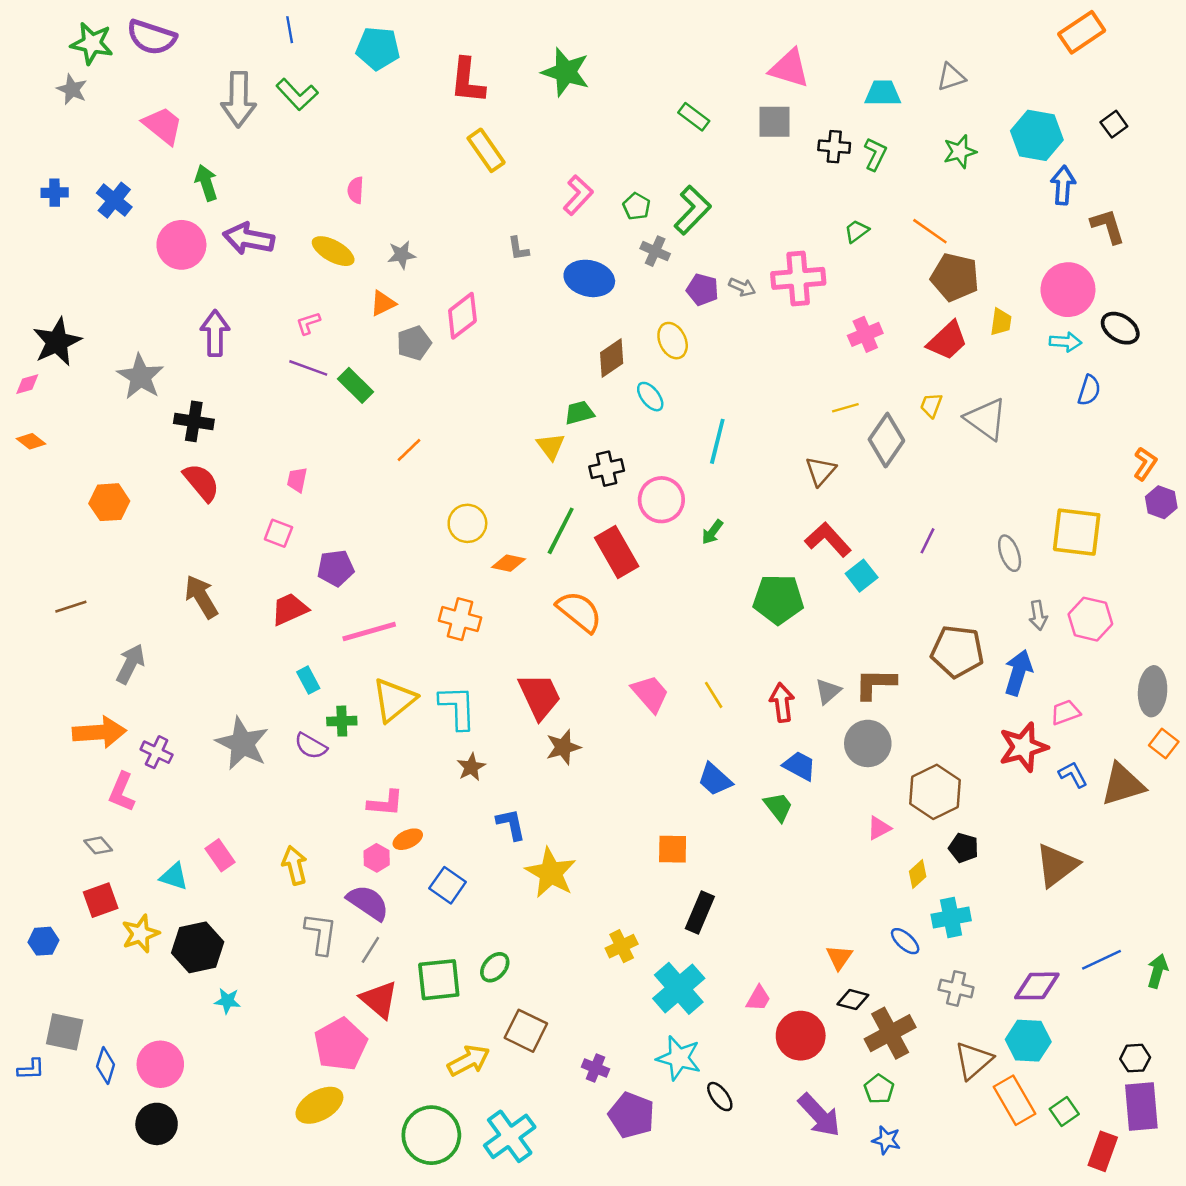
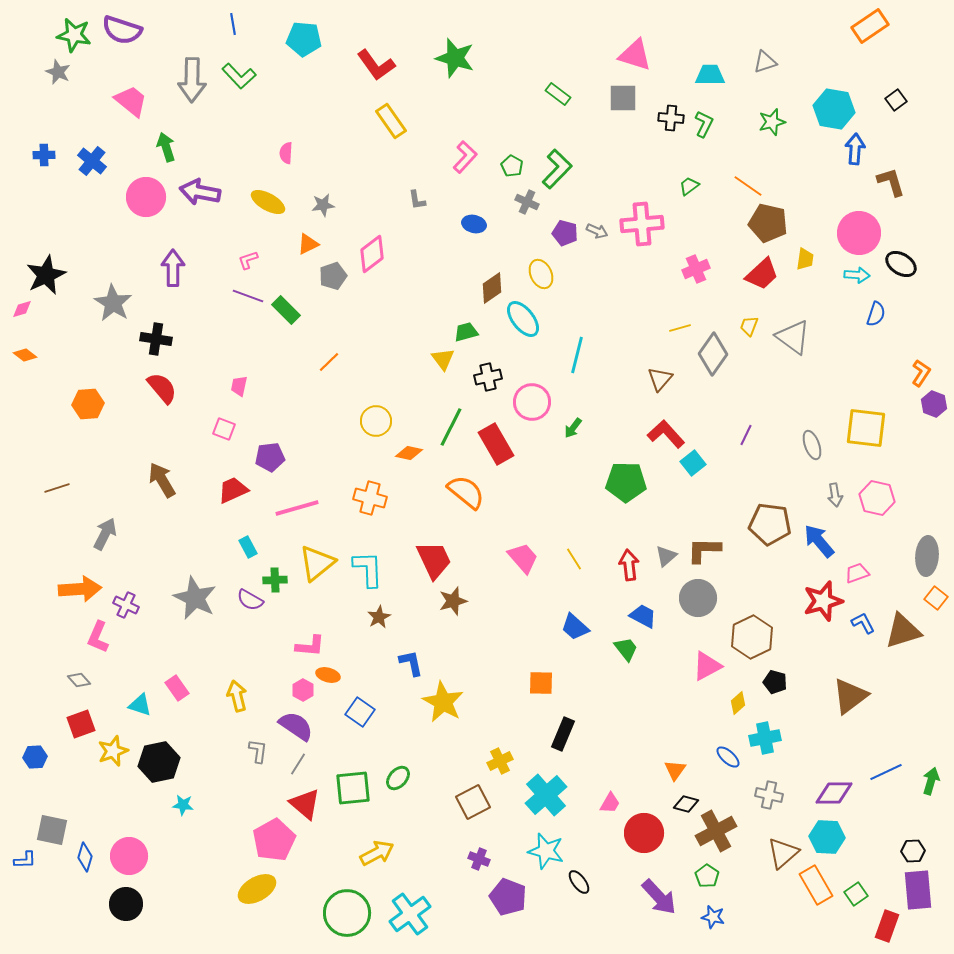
red L-shape: (467, 81) -> (376, 65), turned -42
blue ellipse: (589, 278) -> (474, 224), size x0.6
cyan ellipse: (650, 397) -> (523, 319), size x1.5
blue arrow: (1018, 673) -> (819, 541), turned -57
pink triangle: (879, 828) -> (707, 666), size x1.5
orange ellipse: (408, 839) -> (328, 675), turned 40
gray L-shape: (321, 934) -> (258, 751), size x0.7
brown square: (526, 1031) -> (473, 802), moved, turned 36

